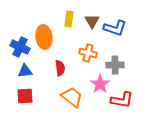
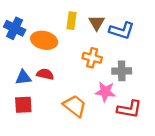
orange ellipse: (44, 37) -> (44, 40), turned -70
blue cross: (20, 47) -> (15, 28), moved
red semicircle: (60, 68) -> (45, 74), moved, turned -70
pink star: (100, 84) -> (105, 92), turned -30

